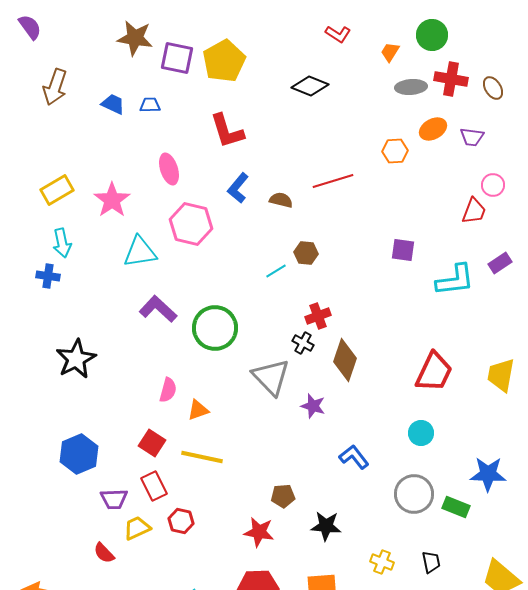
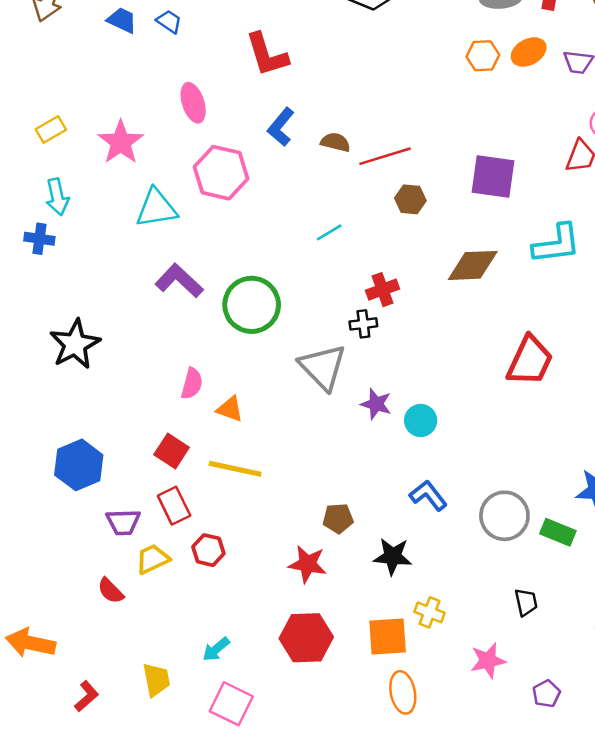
blue trapezoid: (150, 105) -> (169, 21), turned 35
orange hexagon: (395, 151) -> (483, 56), moved
red line: (333, 181) -> (385, 156), moved
yellow rectangle: (57, 190) -> (51, 129), size x0.7
purple square: (403, 250) -> (493, 176), moved, size x1.5
brown hexagon: (306, 253) -> (410, 199), moved
black cross: (303, 343) -> (363, 324), turned -35
brown diamond: (345, 360) -> (473, 265), moved, turned 69
orange triangle: (198, 410) -> (230, 409), turned 40
cyan circle: (421, 433) -> (421, 420), moved
blue L-shape: (354, 457) -> (428, 495), moved
yellow cross: (382, 562) -> (430, 612), moved

